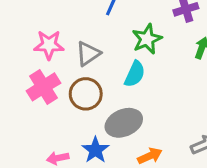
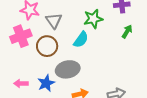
gray triangle: (88, 54) -> (54, 21), turned -42

